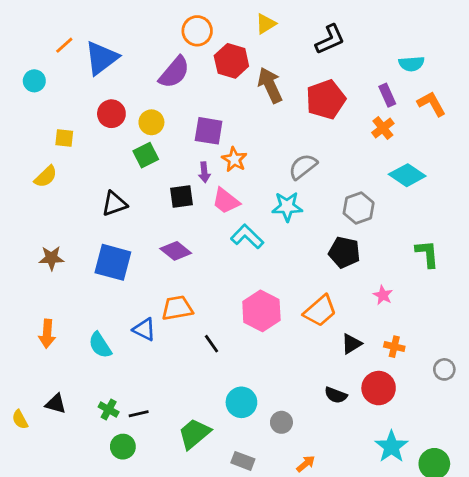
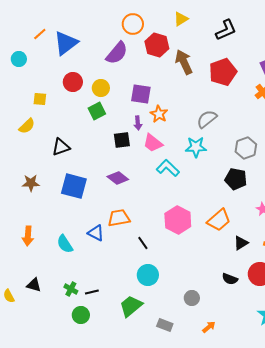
black triangle: (114, 204) -> (61, 147), moved
cyan circle: (241, 402) -> (148, 275), moved

